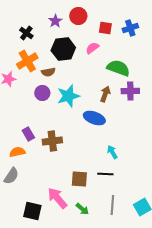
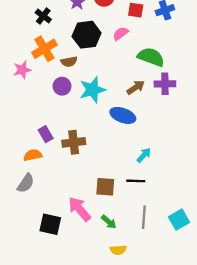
brown arrow: (105, 94) -> (136, 87), turned 35
cyan arrow: (112, 152) -> (144, 155), turned 72

